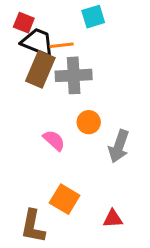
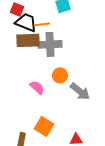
brown rectangle: (40, 69) -> (28, 40), turned 65
gray arrow: (119, 146) -> (80, 91), turned -70

